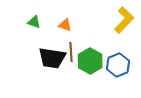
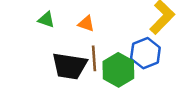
blue hexagon: (118, 65) -> (145, 53), moved

